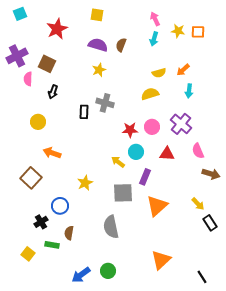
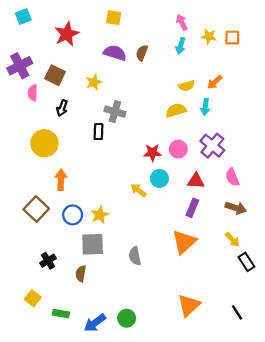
yellow star: (99, 70) -> (94, 82), moved
cyan arrow: (189, 91) -> (205, 107), moved
gray cross: (105, 103) -> (115, 112), moved
yellow circle: (38, 122) -> (44, 143), size x1.5
orange arrow: (52, 153) -> (61, 180), turned 72
brown arrow: (211, 174) -> (236, 208), moved
purple rectangle: (145, 177) -> (192, 208), moved
gray square: (123, 193) -> (93, 244), moved
blue circle: (60, 206) -> (73, 215), moved
gray semicircle: (111, 227) -> (135, 256), moved, size x0.7
green rectangle: (52, 245) -> (61, 314), moved
black line: (202, 277) -> (237, 312), moved

